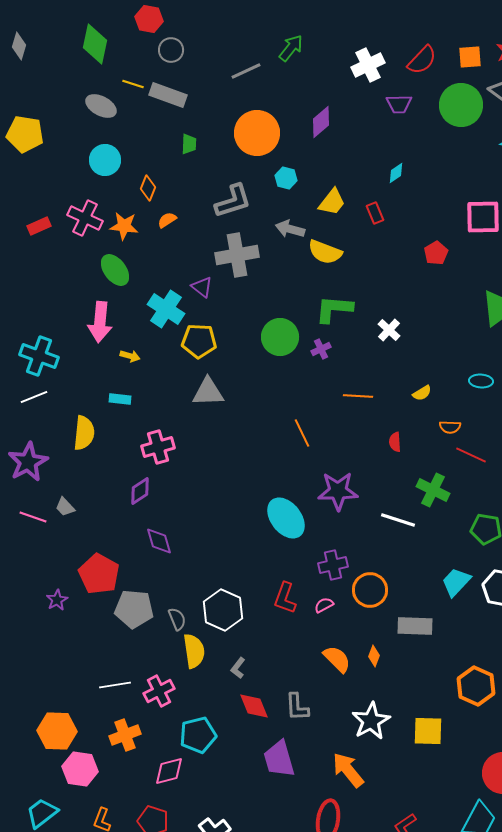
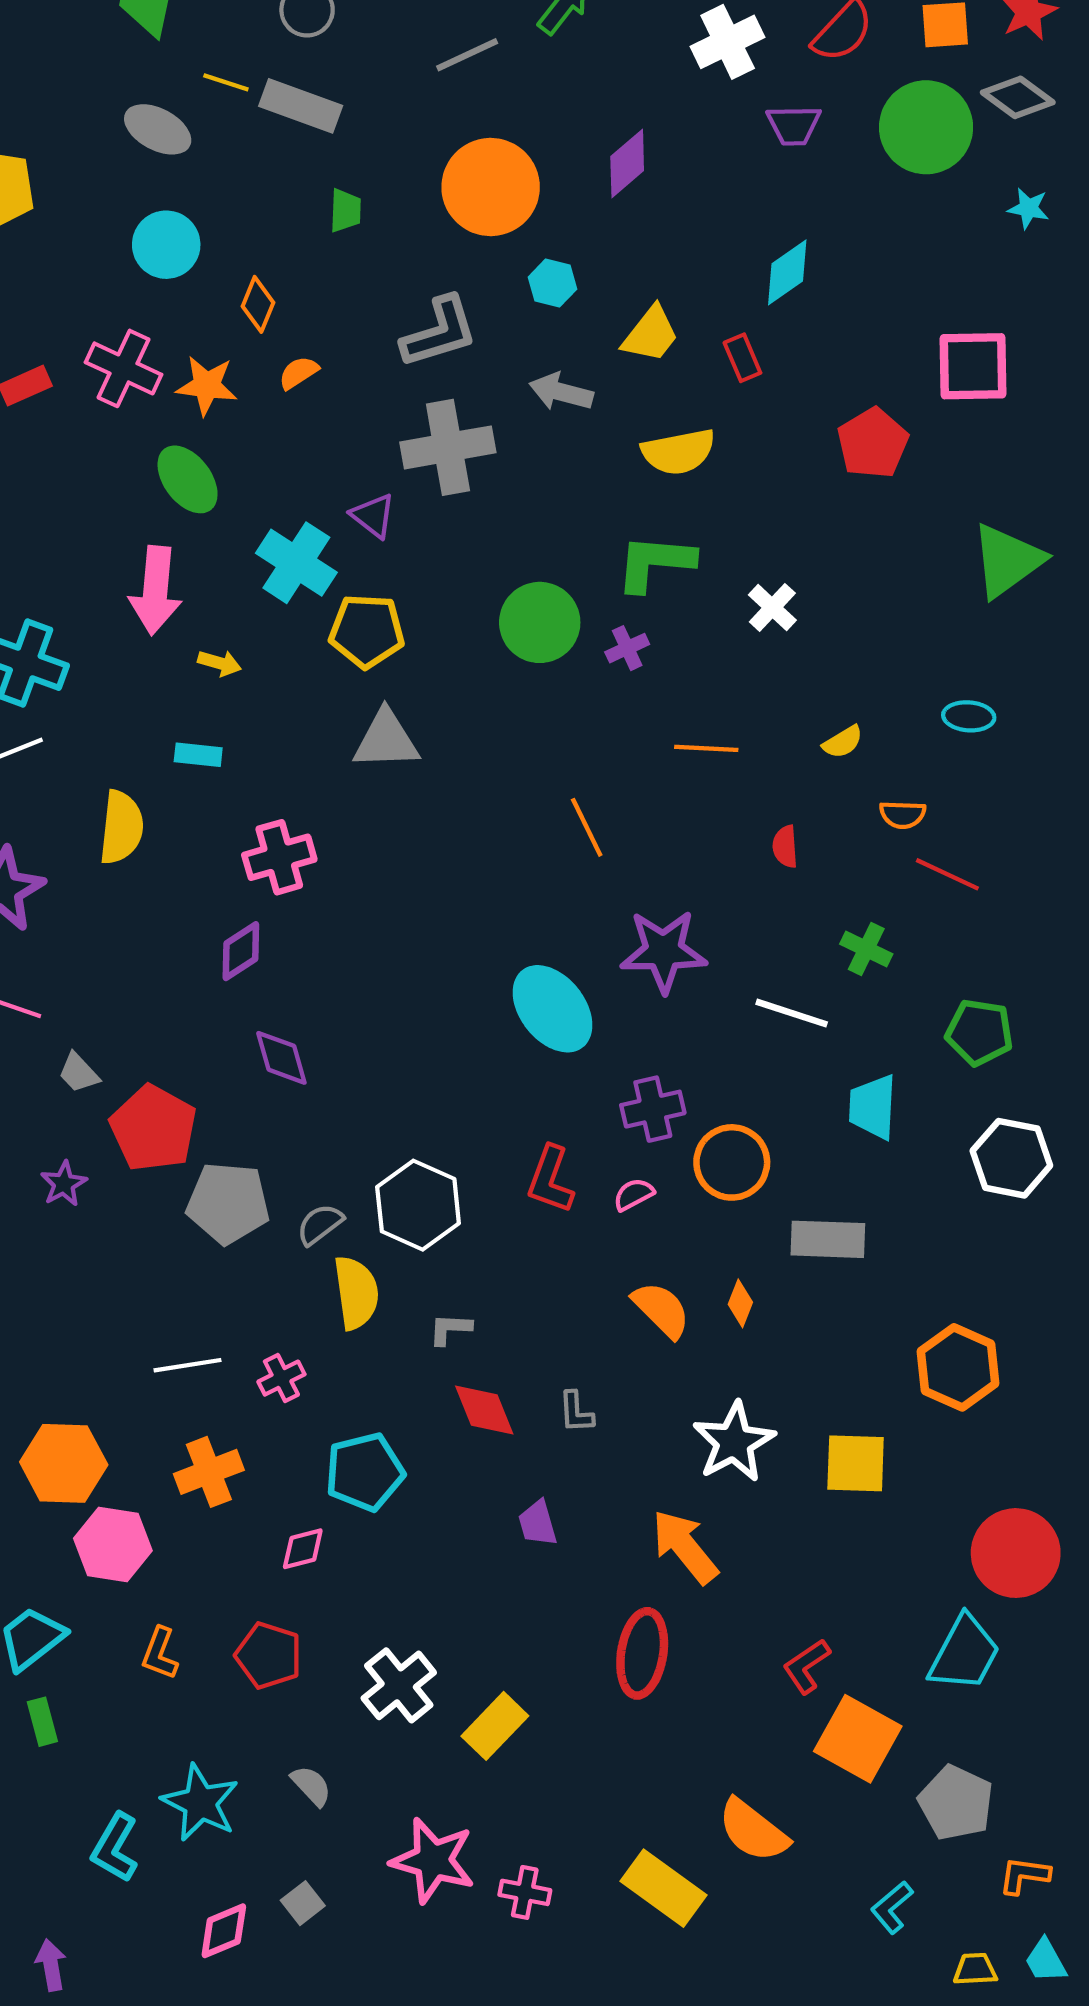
cyan diamond: (396, 173) -> (787, 272), size x1.5
yellow semicircle: (325, 252) -> (678, 452), moved, turned -32
red pentagon: (436, 253) -> (873, 443), size x1.4
green cross: (433, 490) -> (866, 949), size x0.7
gray trapezoid: (65, 507) -> (79, 1073), moved
cyan trapezoid: (456, 582) -> (873, 1107), moved, turned -40
gray semicircle: (177, 619) -> (320, 1224), turned -105
gray L-shape: (238, 668) -> (450, 1329), turned 55
pink cross: (159, 691) -> (281, 1378), size x0.7
gray L-shape: (297, 707) -> (576, 1412), size x0.7
purple trapezoid: (279, 759) -> (538, 1523), size x0.6
pink diamond: (169, 771) -> (303, 1549), size x0.7

